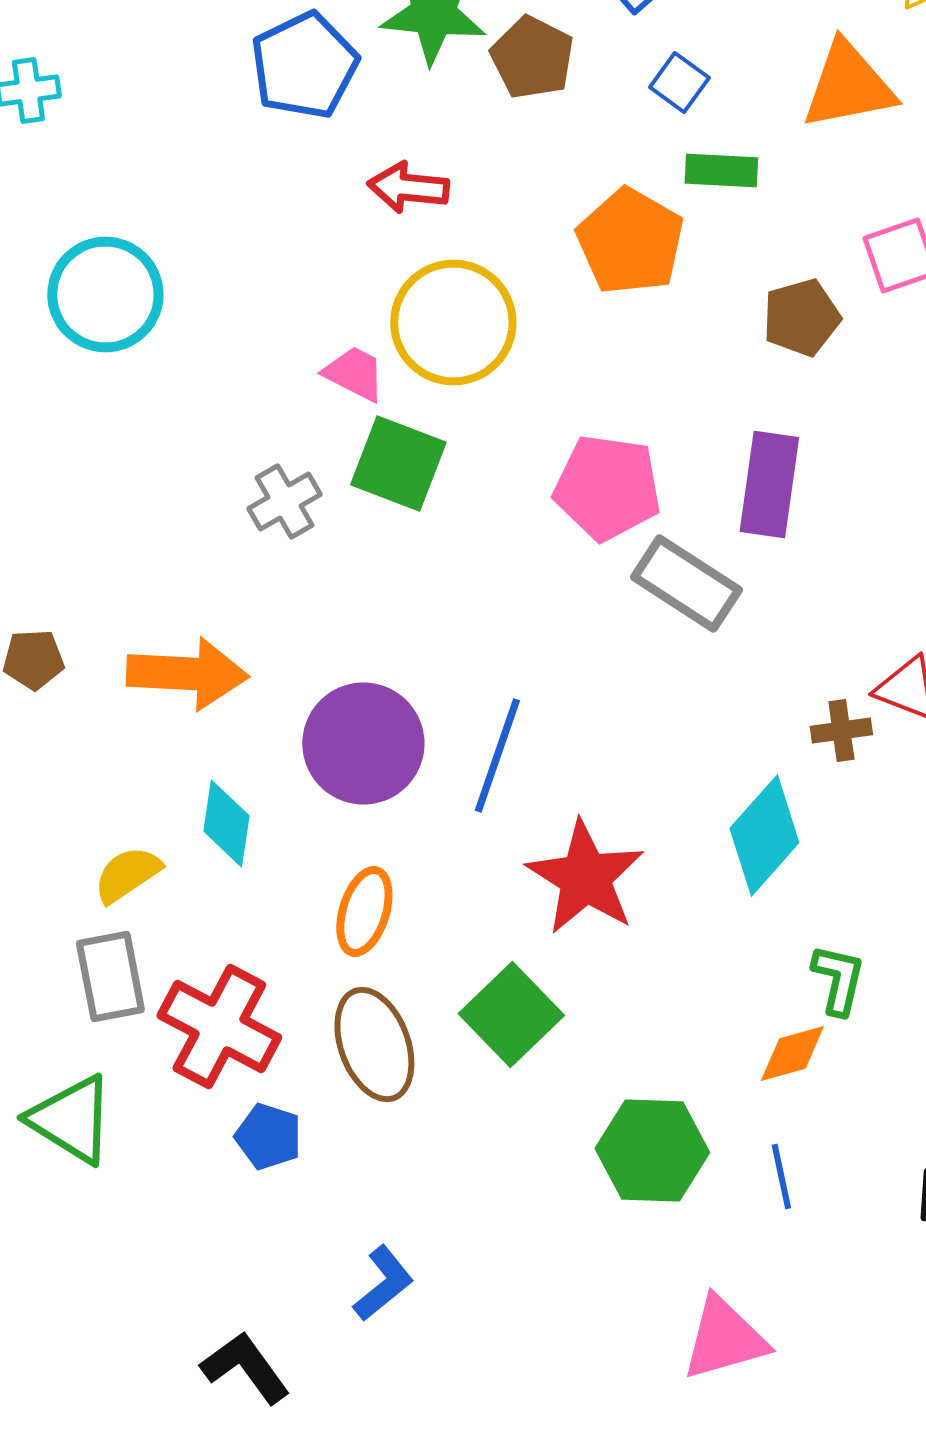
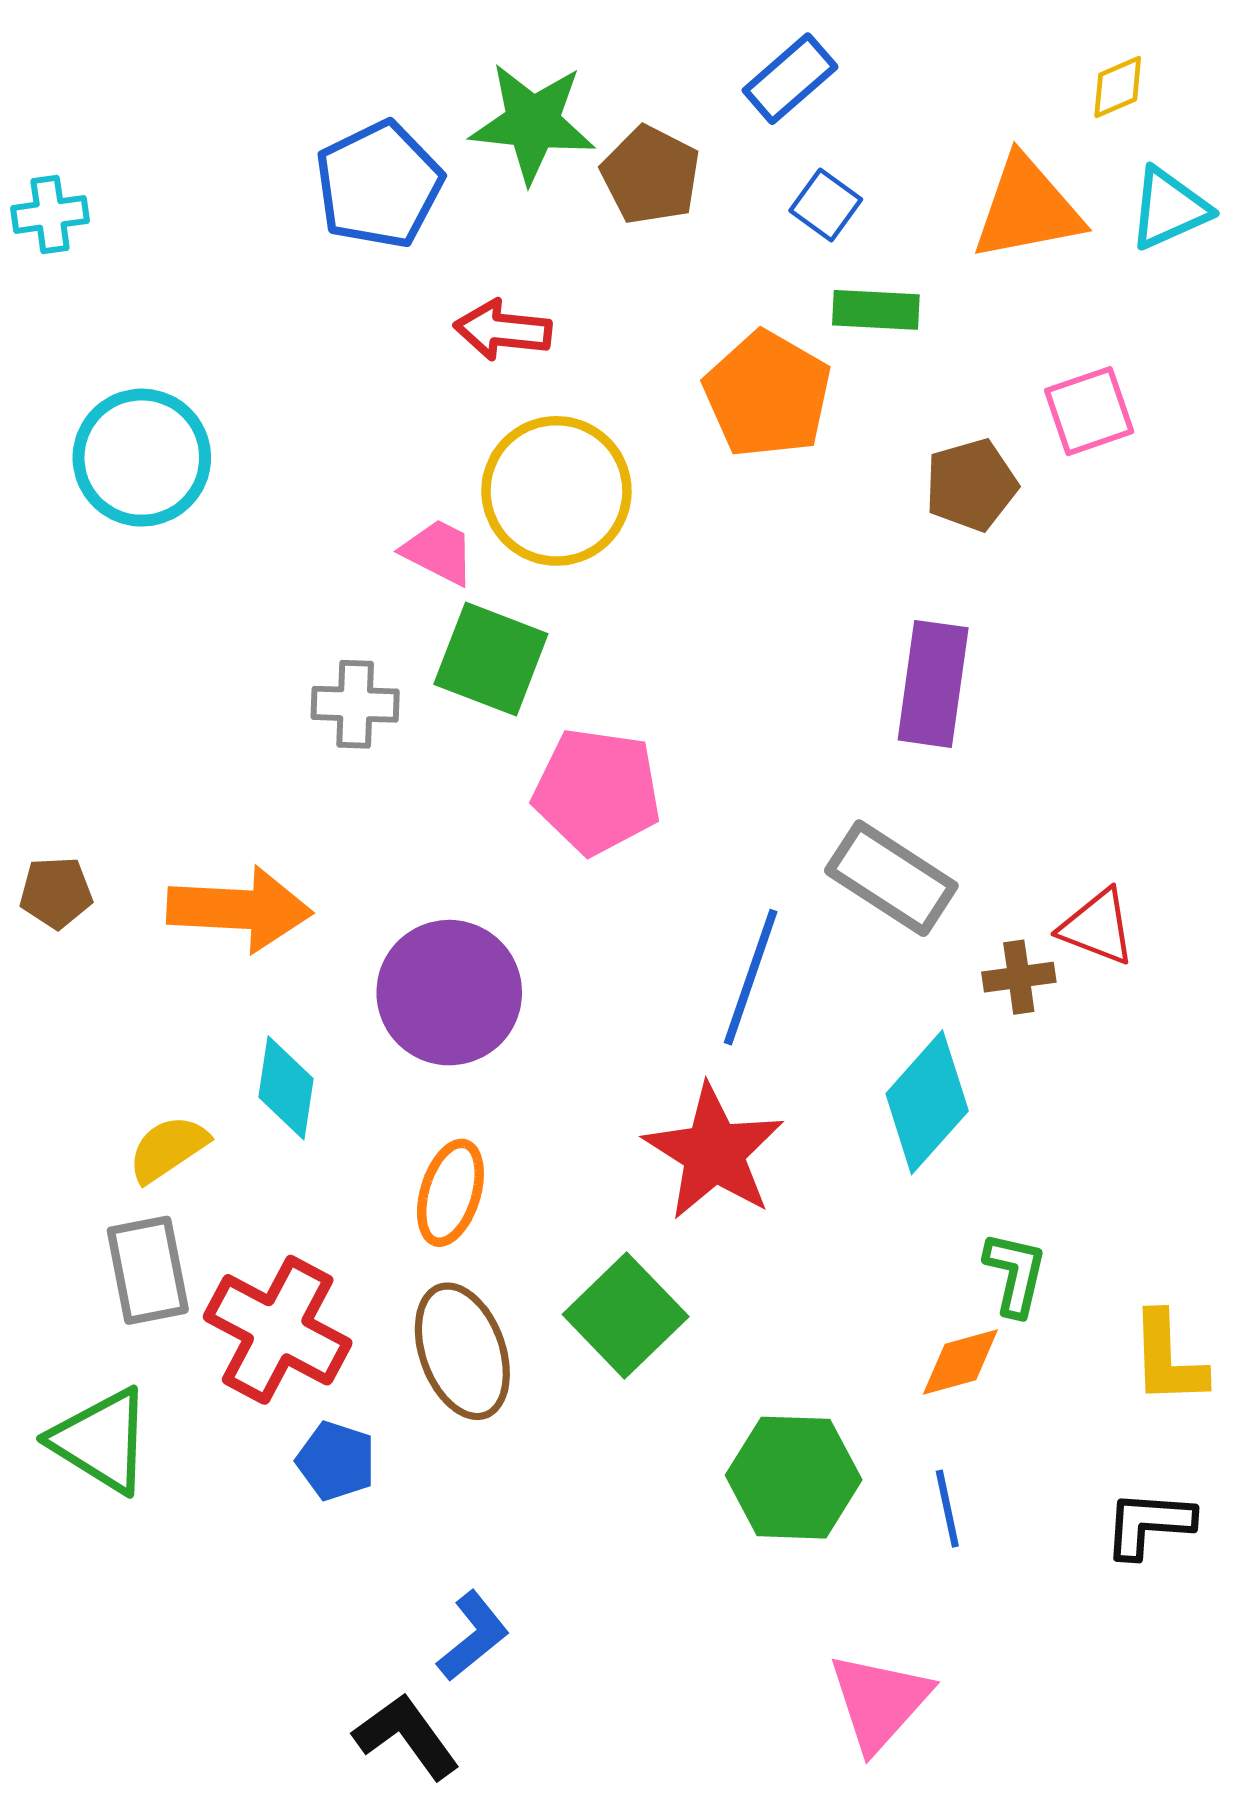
pink pentagon: (607, 488) -> (597, 791), moved
gray cross: (284, 502) -> (355, 704), turned 32
gray rectangle: (686, 584) -> (891, 878), moved
blue line: (497, 756) -> (751, 977), moved
pink triangle: (724, 1338) -> (879, 1702), turned -32
black L-shape: (245, 1368) -> (406, 1736), moved

